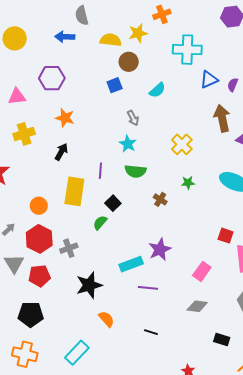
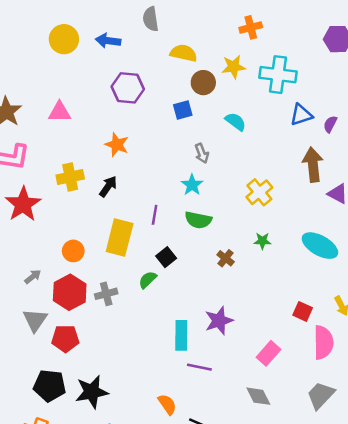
yellow star: (138, 33) -> (234, 67), moved
blue arrow: (65, 37) -> (108, 41), moved
purple hexagon: (52, 78) -> (128, 88), moved
cyan semicircle: (157, 90) -> (236, 122), turned -108
yellow cross: (24, 134) -> (70, 177), moved
gray cross: (69, 248) -> (106, 294), moved
cyan rectangle: (131, 264) -> (181, 335), turned -75
black star: (89, 285) -> (92, 392), moved
gray diamond: (197, 306) -> (258, 396), turned 50
orange semicircle: (106, 319) -> (167, 404), moved

